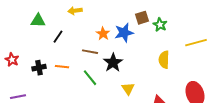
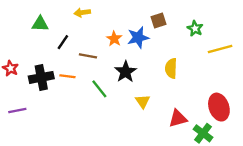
green star: (160, 25) -> (195, 28), moved
brown line: (90, 52) -> (88, 56), moved
yellow semicircle: (164, 60) -> (171, 68), moved
black cross: (39, 68) -> (41, 77), size x1.5

